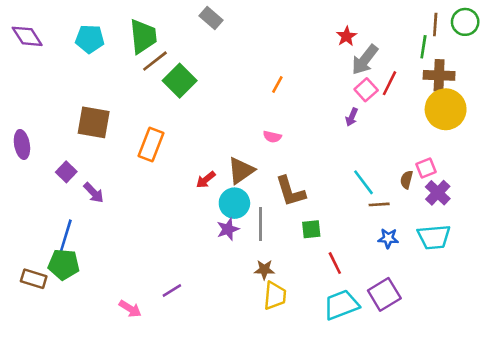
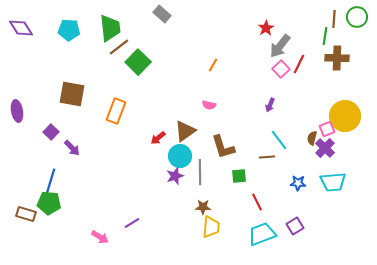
yellow circle: (446, 109) -> (345, 116), moved
purple arrow: (352, 117) -> (270, 105), moved
purple cross: (438, 193) -> (325, 148), moved
brown line: (379, 204) -> (267, 157), moved
purple square: (384, 294) -> (295, 226), size x0.7

